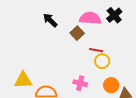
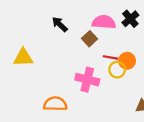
yellow triangle: (23, 80) -> (23, 57), moved
pink cross: (80, 83) -> (87, 80), moved, size x1.5
orange circle: (111, 85) -> (127, 61), moved

